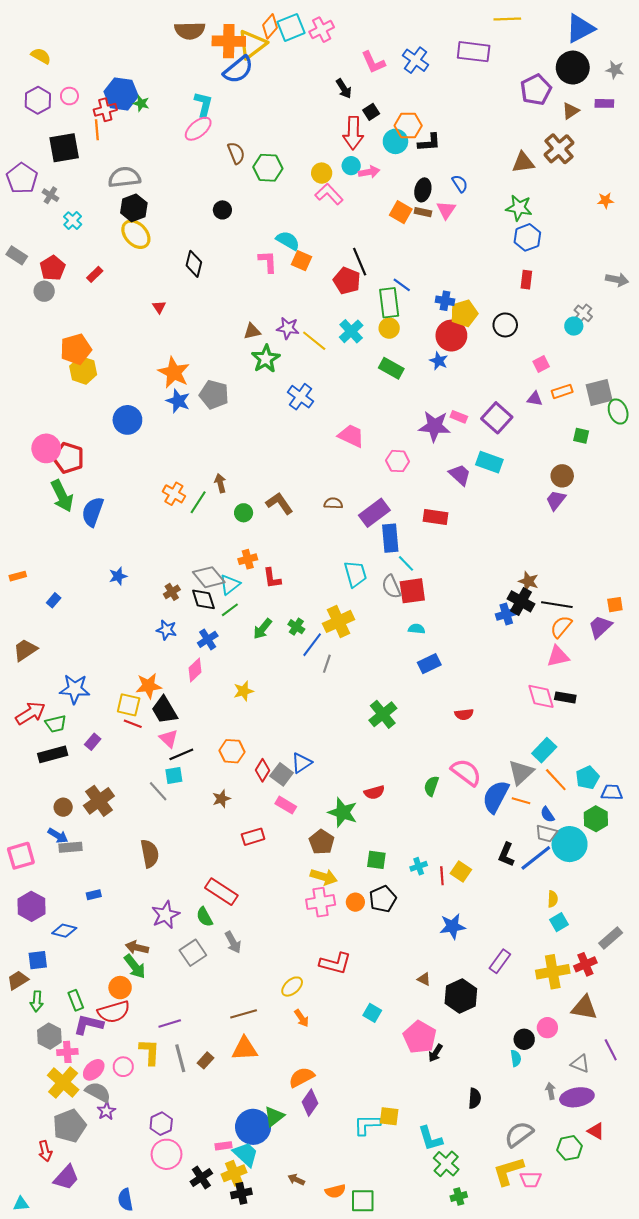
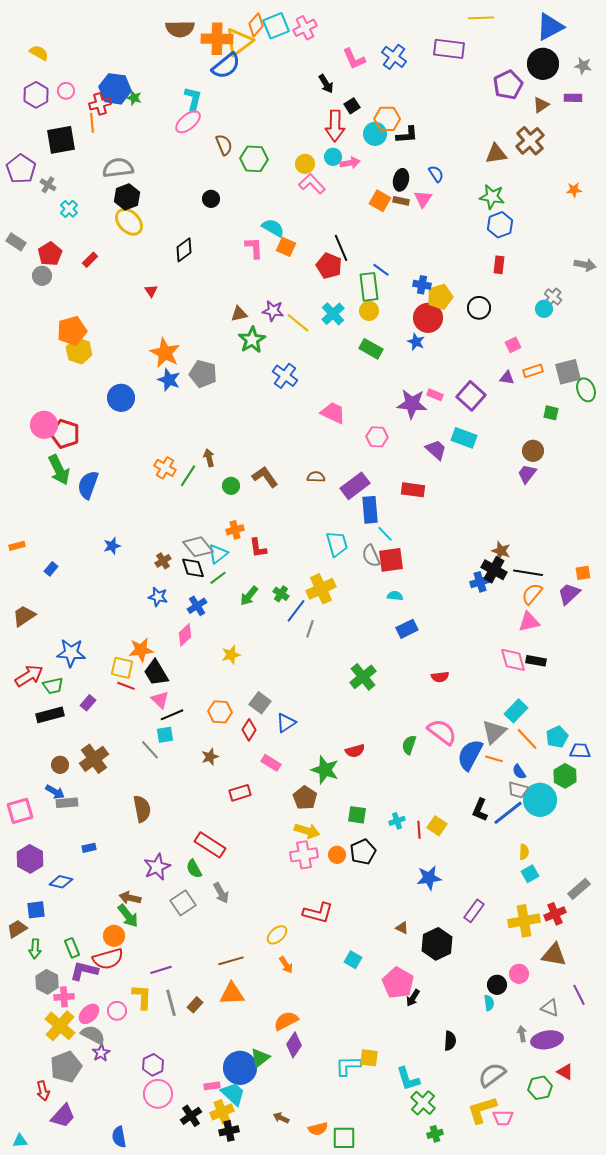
black diamond: (194, 264) -> (184, 250), turned 40
gray square: (282, 774) -> (260, 703), moved

